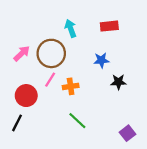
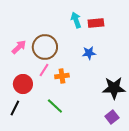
cyan arrow: (71, 28) -> (76, 20), moved
black star: (118, 82) -> (114, 88), moved, size x1.6
green line: (77, 121) -> (55, 106), moved

